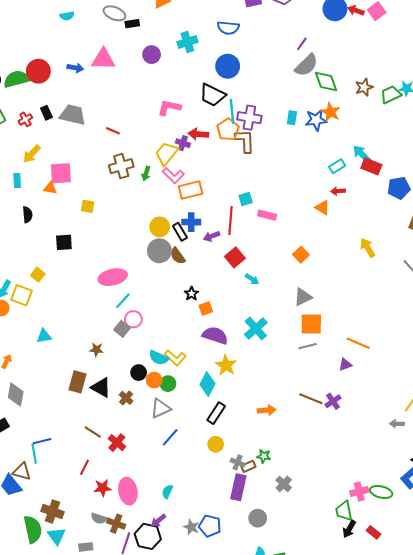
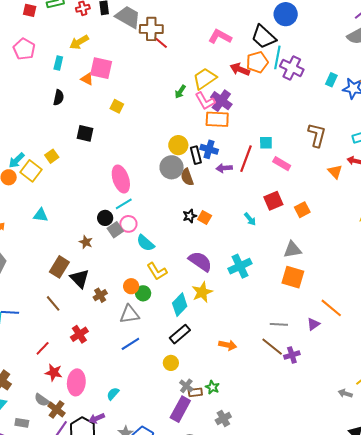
orange pentagon: (228, 129) -> (257, 62), moved
brown L-shape: (245, 141) -> (317, 135), moved
purple cross: (183, 143) -> (221, 101), moved, size x1.5
brown cross: (121, 166) -> (151, 29), moved
red square: (235, 257) -> (273, 201), moved
pink ellipse: (113, 277) -> (121, 179), turned 68
orange square: (206, 309) -> (205, 218), moved, turned 32
gray line: (308, 346) -> (279, 324), moved
cyan semicircle: (159, 358) -> (146, 243), moved
purple triangle: (345, 365) -> (313, 324), turned -32
black circle: (139, 373) -> (105, 218), moved
brown line: (93, 432) -> (53, 303), moved

